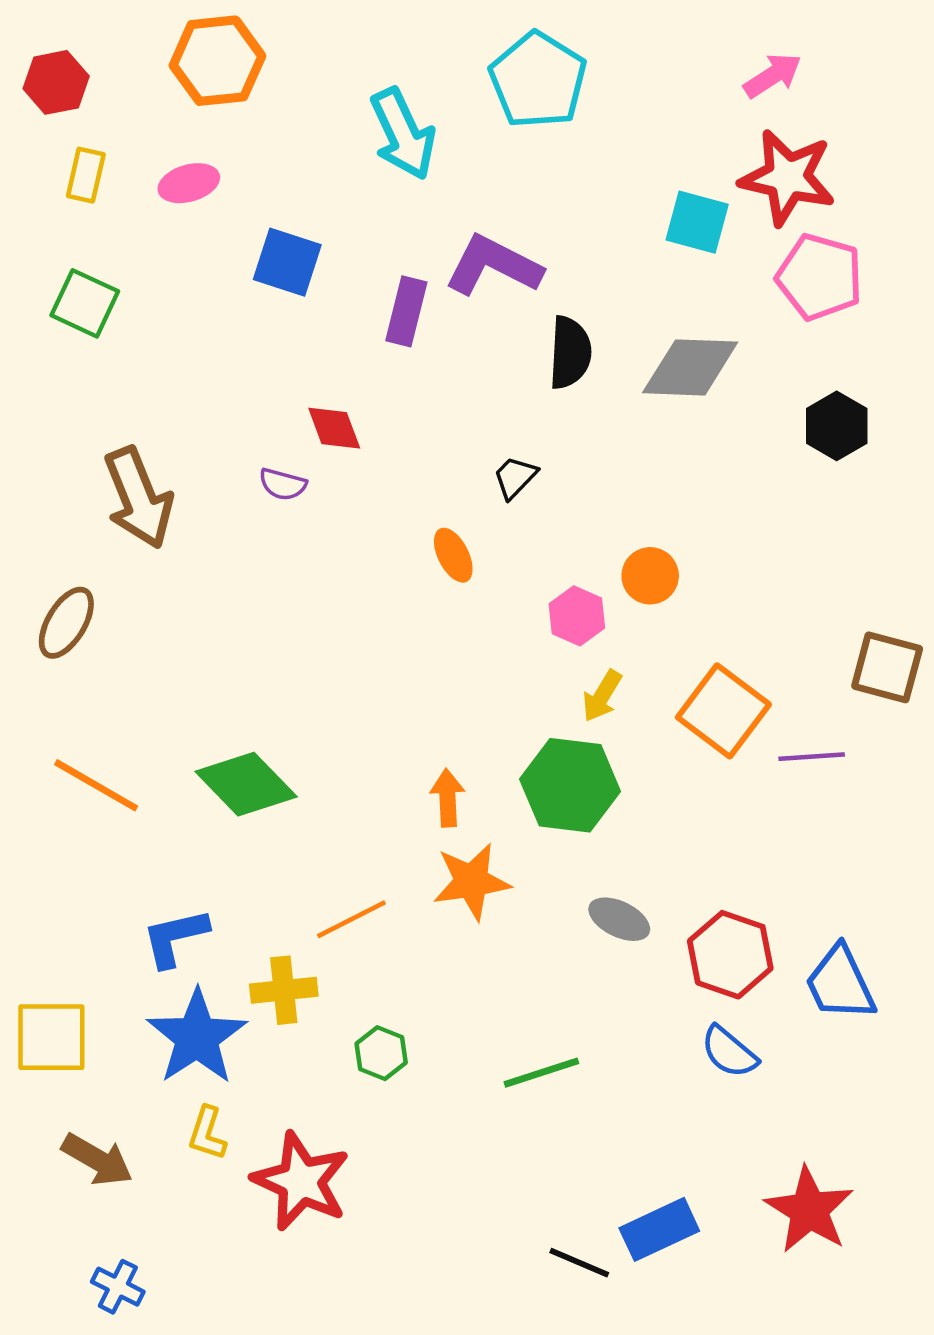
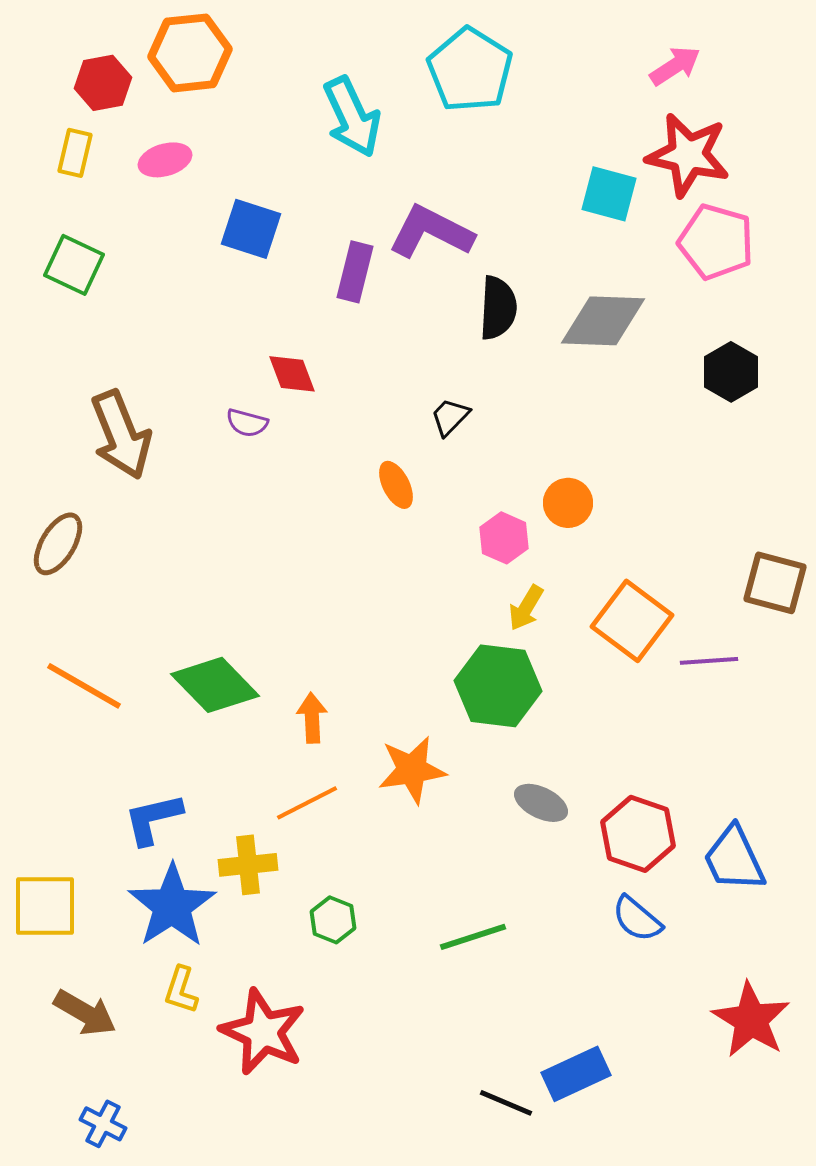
red hexagon: (56, 82) -> (103, 83), moved
orange arrow: (448, 798) -> (312, 718), moved
red star: (809, 1210) -> (751, 1020), moved

